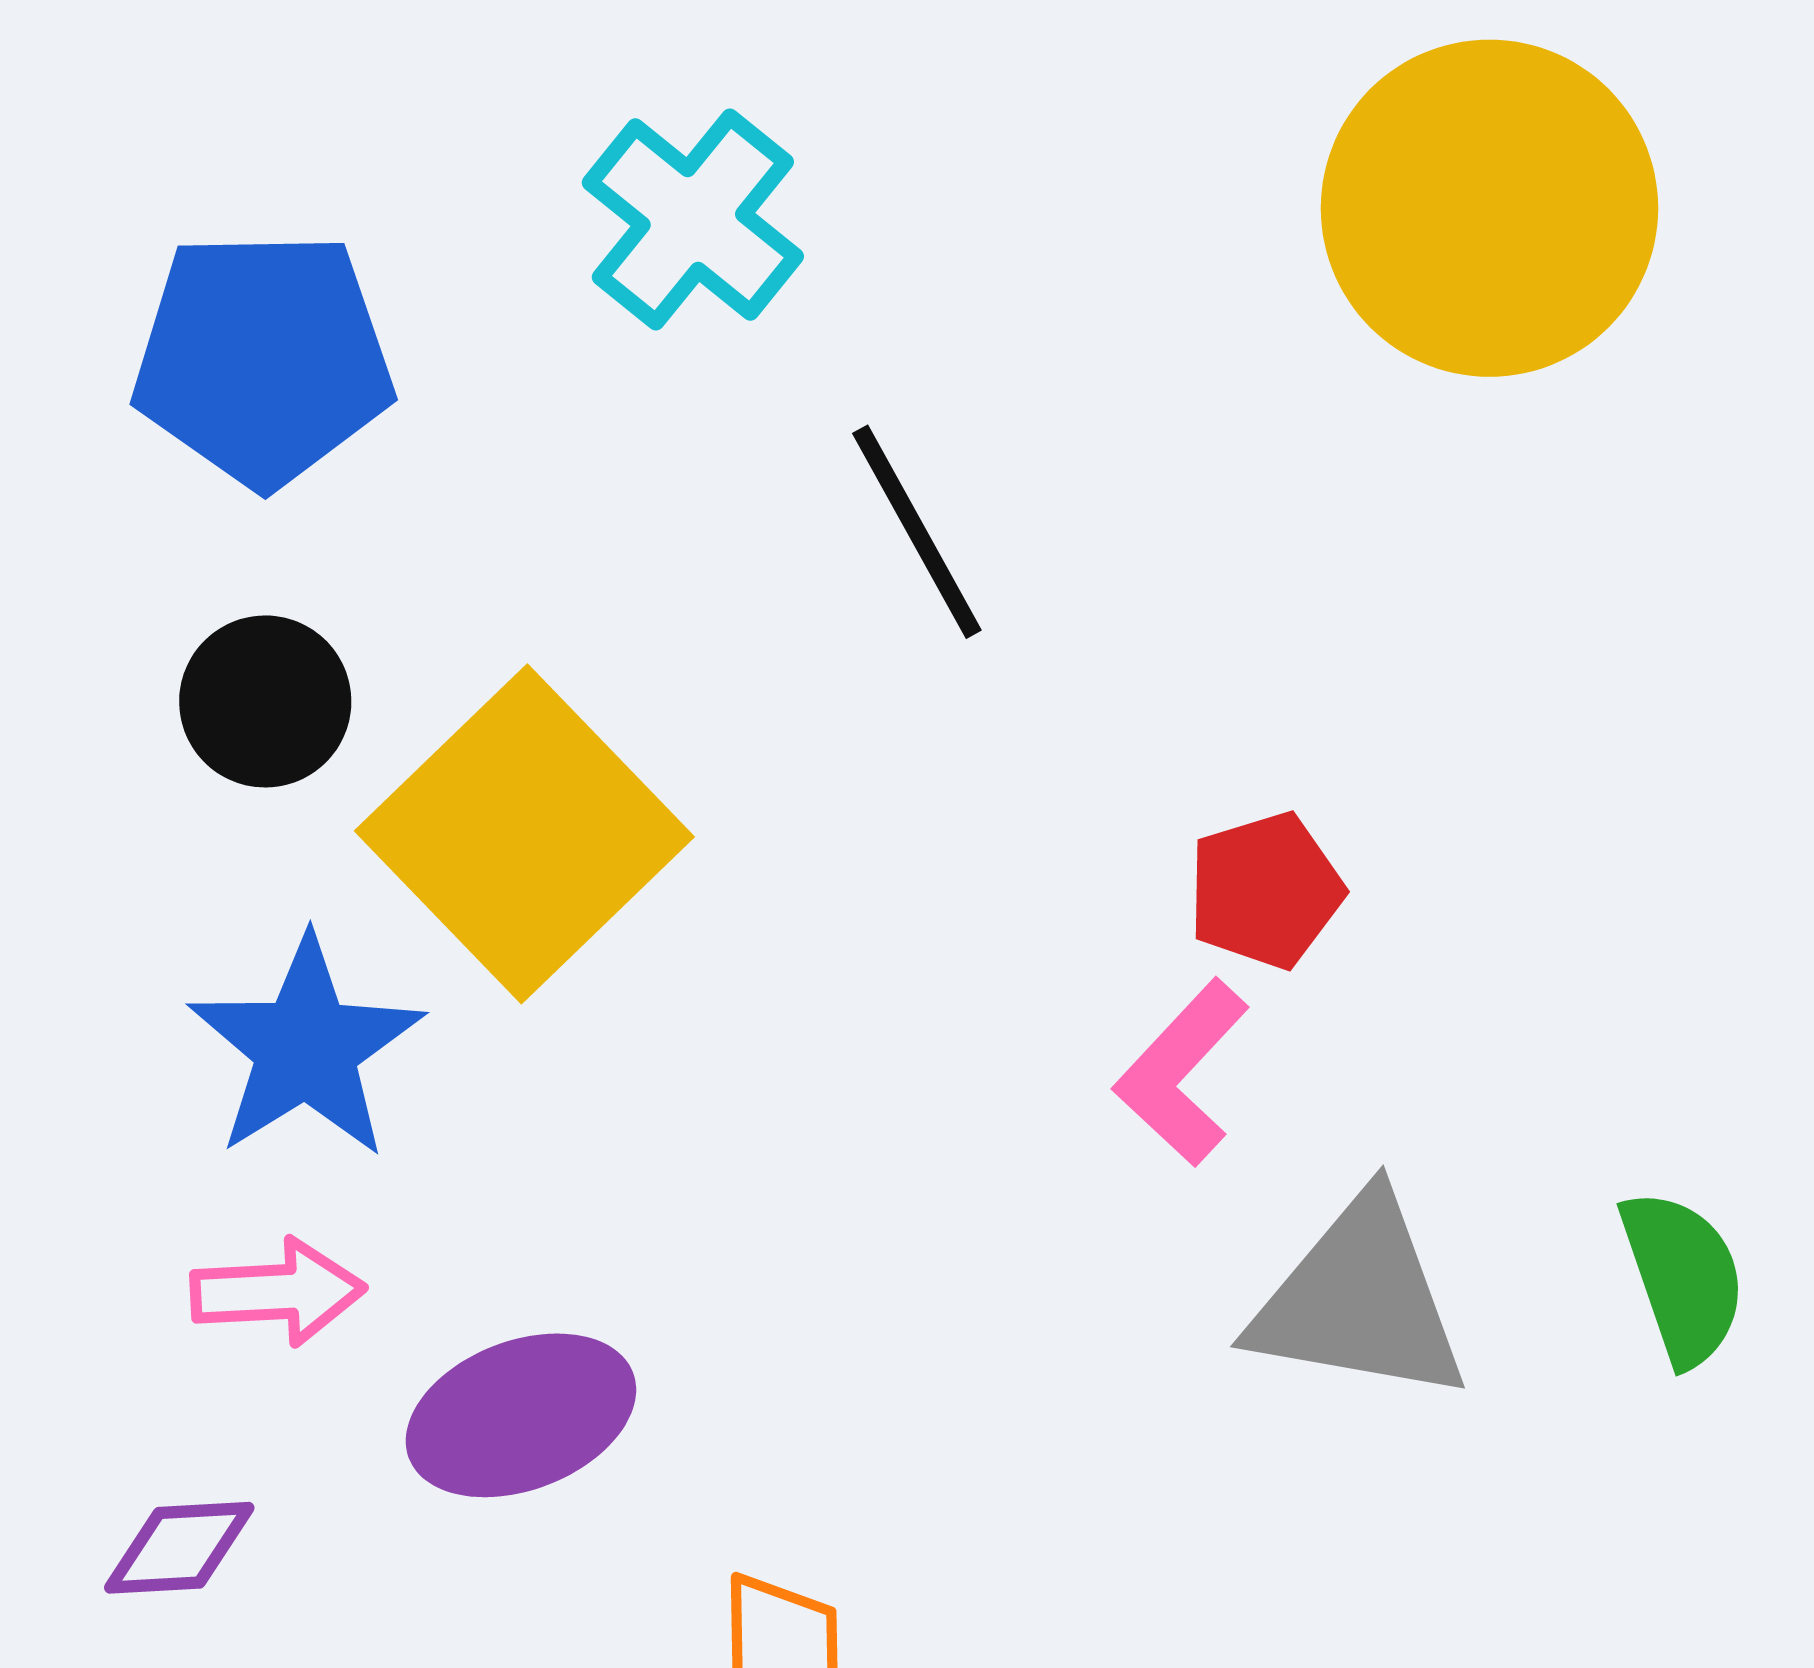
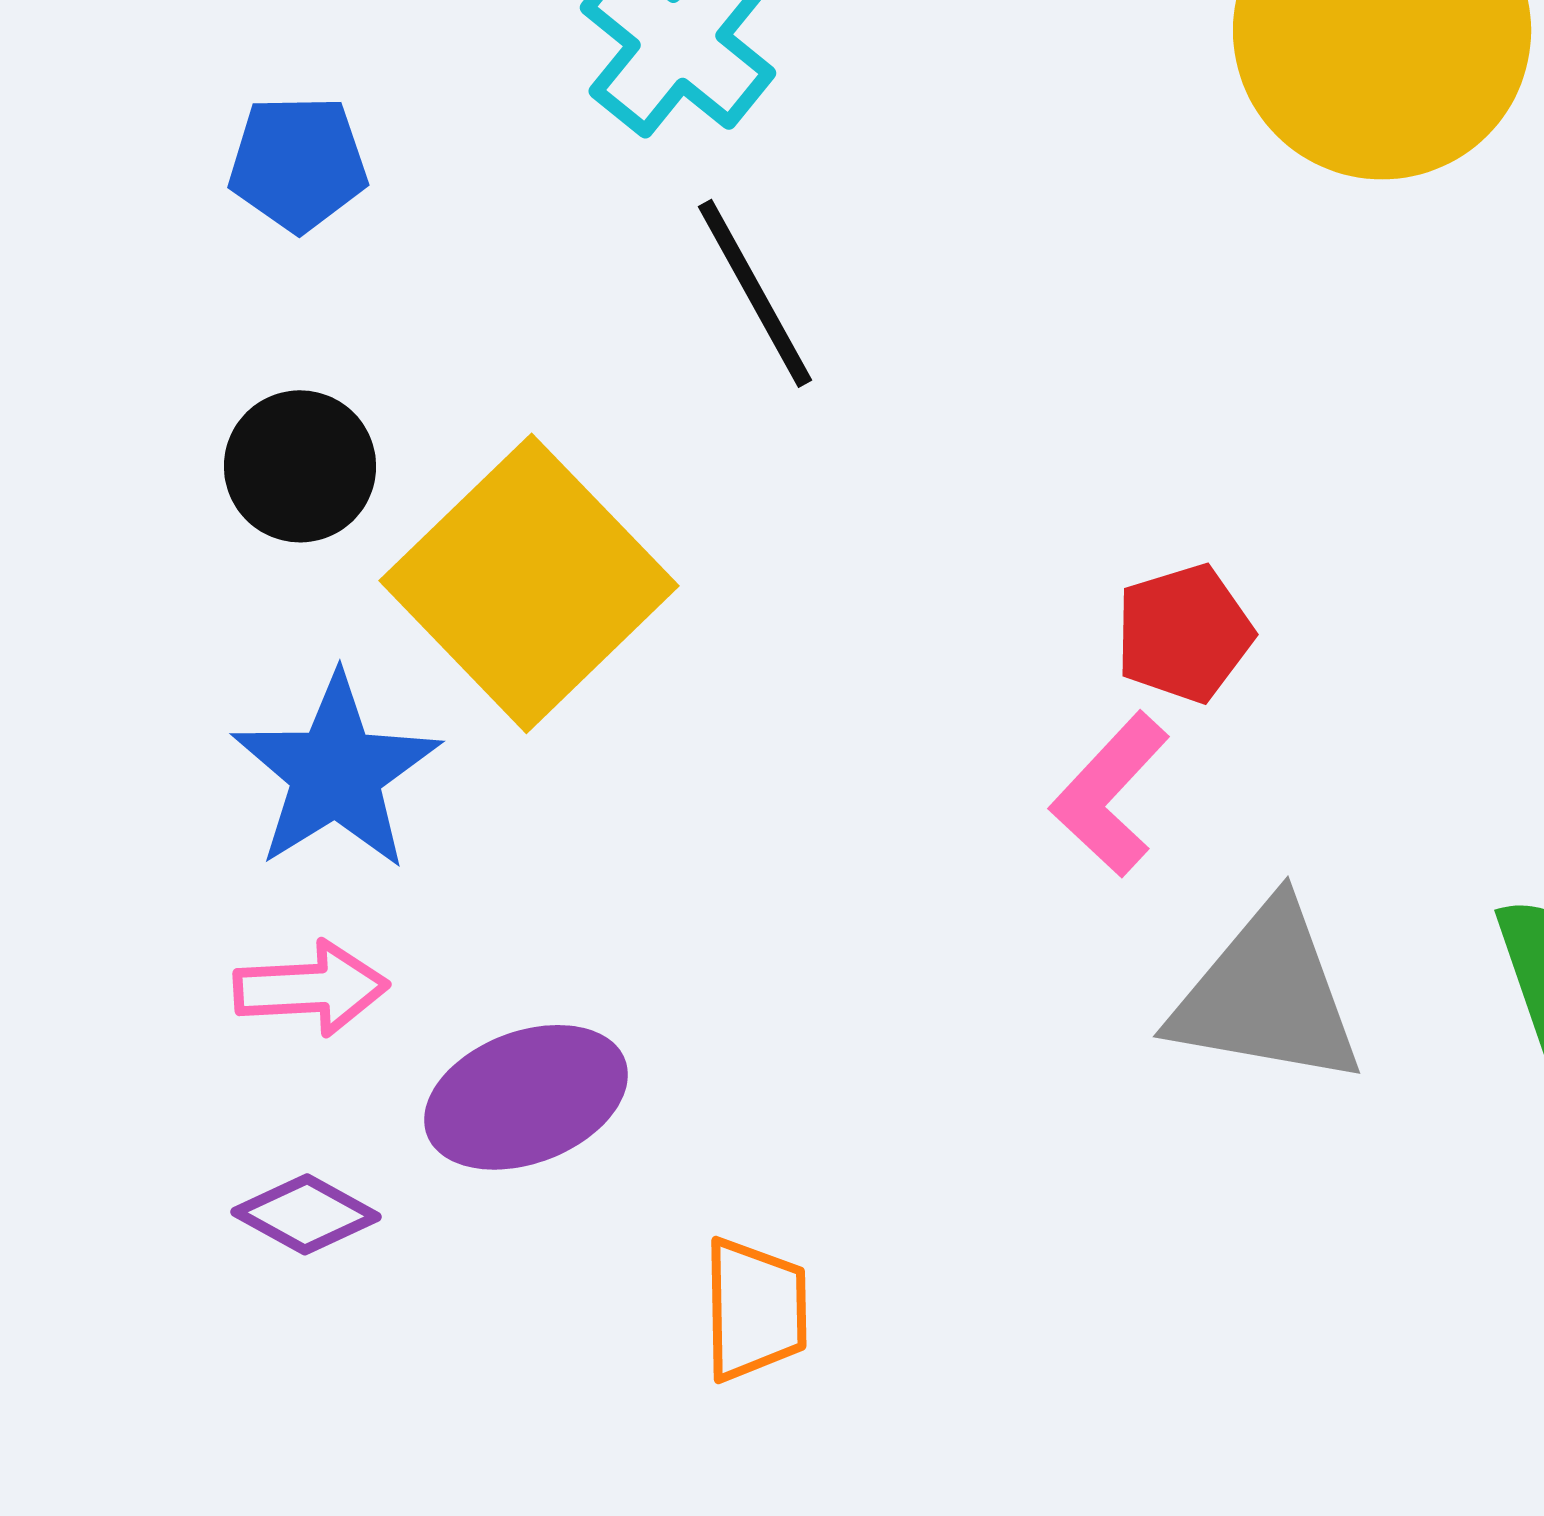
blue pentagon: (263, 359) -> (298, 163), size x0.6
black line: (917, 532) -> (755, 293), moved
purple diamond: (179, 1548) -> (306, 1214), moved, turned 32

